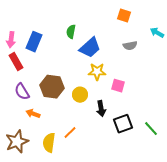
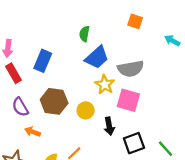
green semicircle: (71, 32) -> (84, 34), moved
blue rectangle: (34, 42) -> (43, 61), moved
gray semicircle: (130, 46) -> (131, 69), moved, size x1.6
yellow star: (97, 72) -> (105, 84), turned 30
pink square: (118, 86) -> (128, 100), size x1.5

